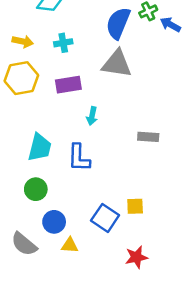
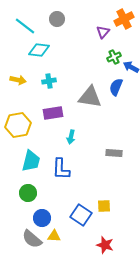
blue semicircle: (118, 23) -> (116, 87), moved, size x0.7
yellow hexagon: (21, 78) -> (18, 125), moved
gray semicircle: (24, 244) -> (32, 239), moved
red star: (136, 257) -> (105, 245), turned 30

